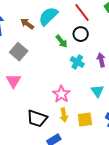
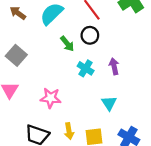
brown arrow: (27, 24) -> (18, 13), moved
pink star: (61, 94) -> (51, 98), moved, turned -30

